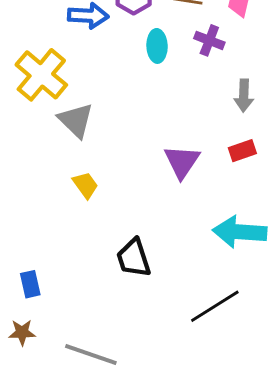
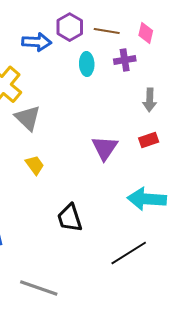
purple cross: (209, 40) -> (125, 60), turned -30

